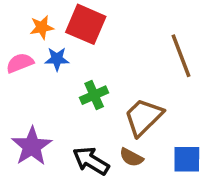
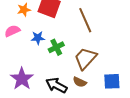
brown line: (181, 56) -> (85, 20), moved
blue star: (57, 59) -> (38, 38), moved

